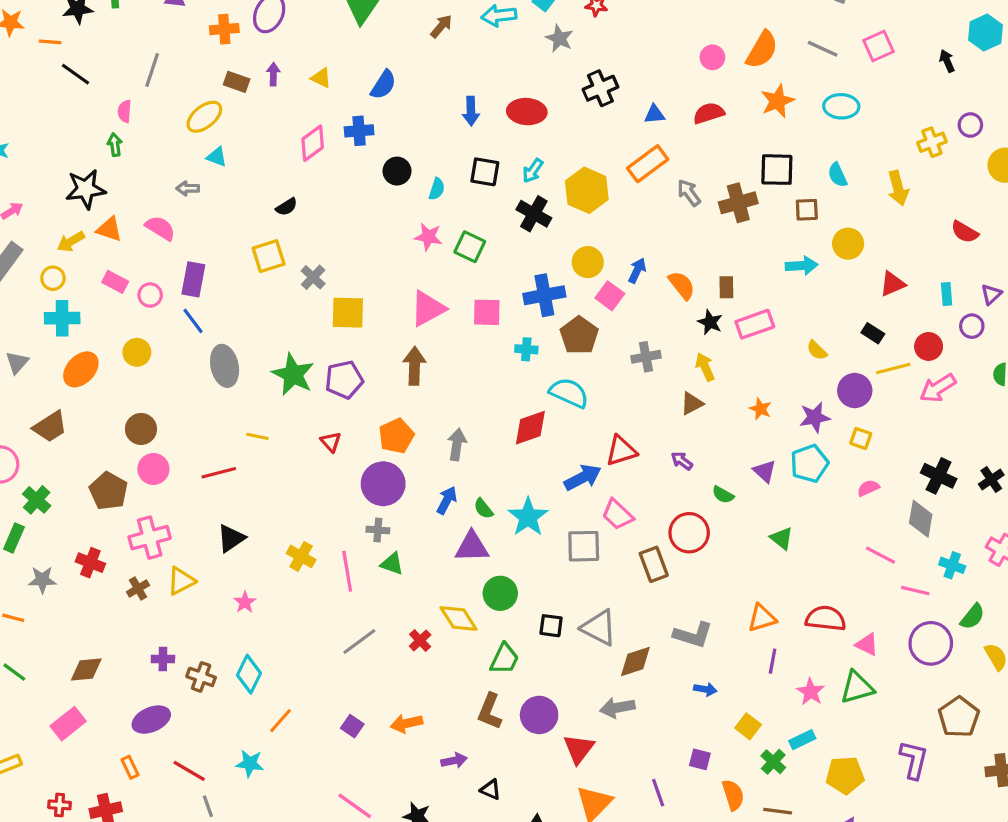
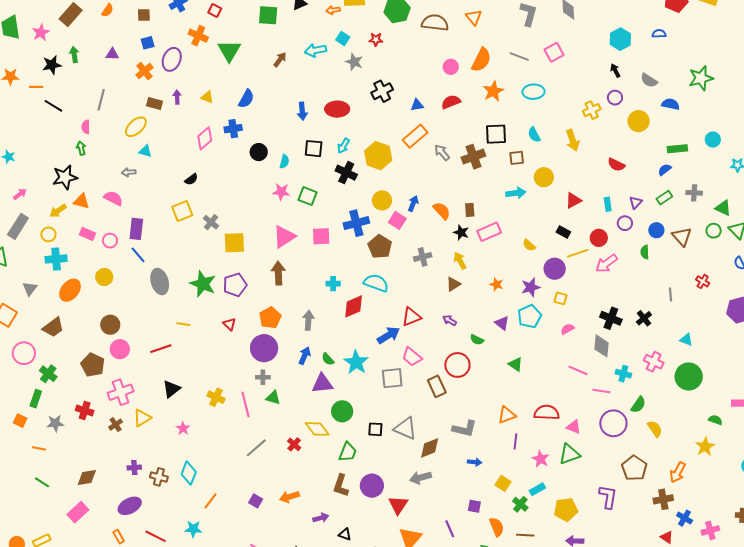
orange cross: (224, 29) -> (144, 71), turned -30
black arrow: (947, 61) -> (615, 71), moved
cyan cross: (526, 349) -> (333, 284), moved

